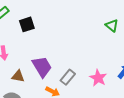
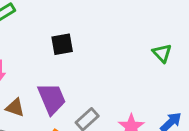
black square: (27, 24) -> (62, 44), moved

